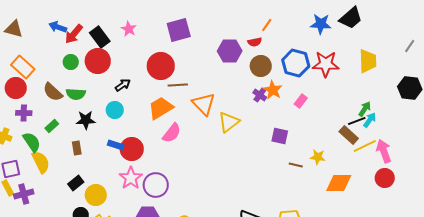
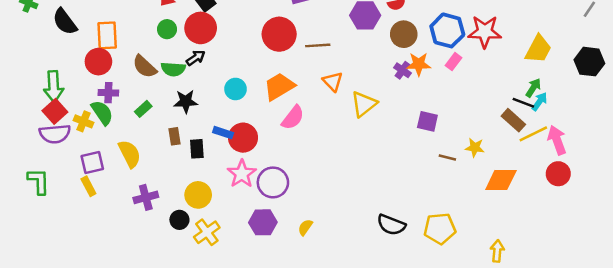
yellow trapezoid: (368, 61) -> (538, 49), moved, turned 30
orange rectangle: (23, 67) -> (107, 35), turned 45
black arrow: (123, 85) -> (196, 58), moved
brown line: (178, 85) -> (318, 45), moved
orange star: (273, 90) -> (419, 64), turned -30
pink rectangle: (301, 101) -> (454, 62), moved
orange triangle: (204, 104) -> (333, 82), size x0.7
cyan circle: (115, 110) -> (236, 89), moved
black line: (357, 121) -> (523, 103), turned 42
green semicircle: (32, 142) -> (102, 113), moved
black rectangle: (76, 183) -> (197, 149), moved, turned -56
purple cross: (24, 194) -> (146, 197), moved

